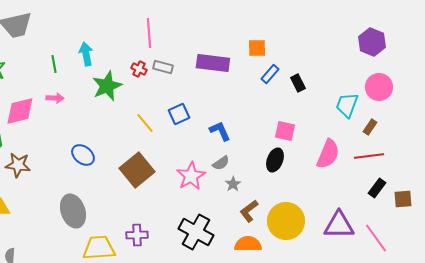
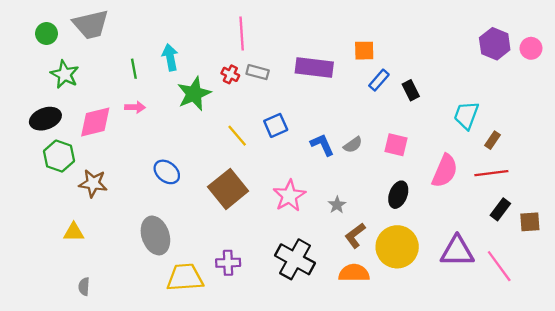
pink circle: (379, 87) -> (531, 48), moved, size x0.7
black ellipse: (275, 160) -> (398, 195), moved
gray semicircle: (221, 163) -> (353, 145), moved

